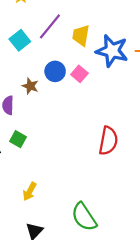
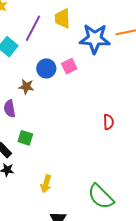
yellow trapezoid: (81, 35) -> (62, 18), moved
pink square: (79, 74) -> (69, 66), turned 35
red semicircle: (108, 141) -> (108, 122), size x0.6

